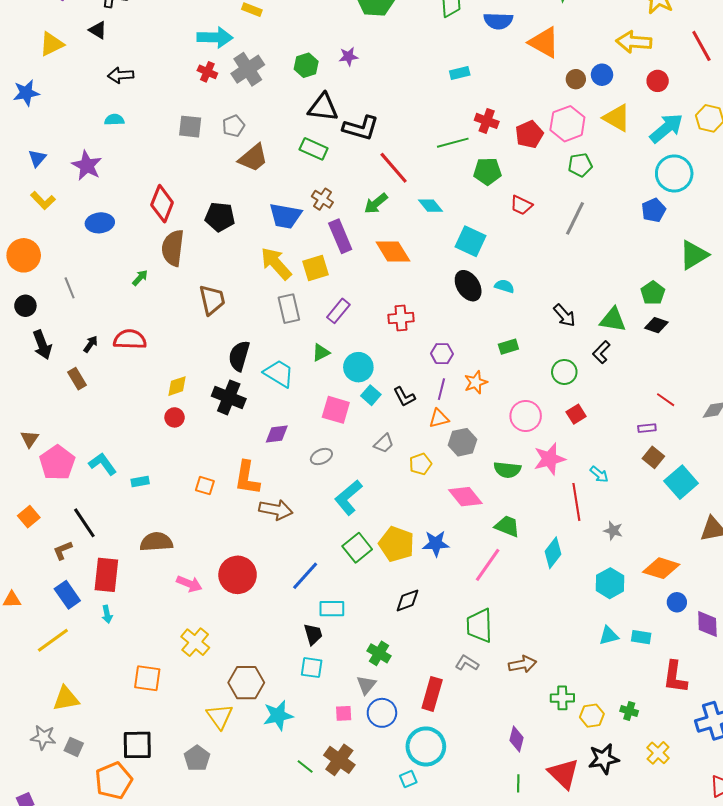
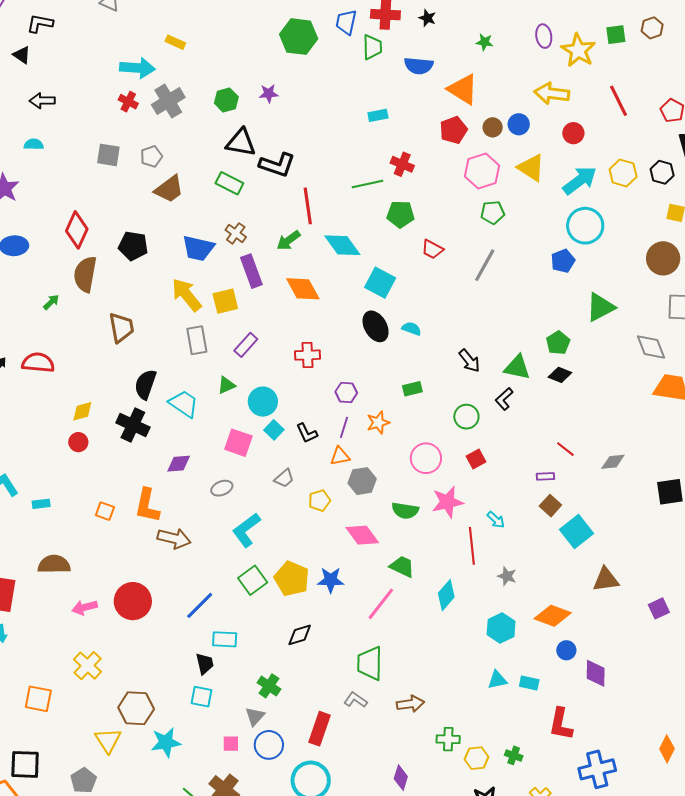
red pentagon: (529, 134) -> (453, 130), moved
red line: (394, 168) -> (308, 206), turned 30
cyan diamond: (431, 206) -> (342, 245), size x1.5
pink arrow: (189, 584) -> (85, 607), turned 140

